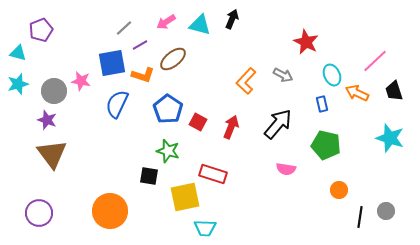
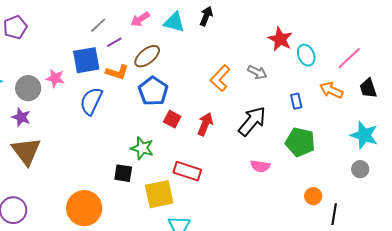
cyan ellipse: (332, 75) -> (306, 55), moved
blue pentagon: (168, 109) -> (153, 91), moved
orange circle: (339, 190) -> (313, 196), moved
gray circle: (386, 211) -> (360, 169), moved

